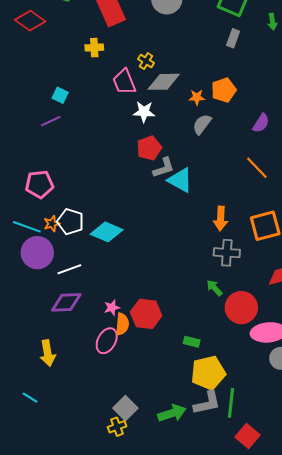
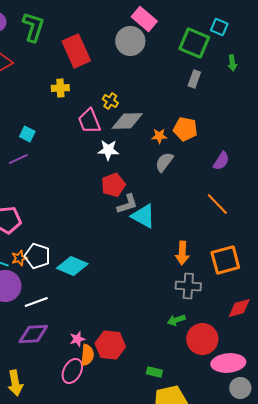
orange pentagon: (224, 90) -> (185, 129), turned 30
green arrow: (214, 288) -> (176, 320), turned -66

